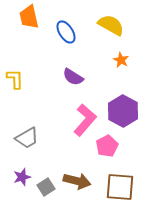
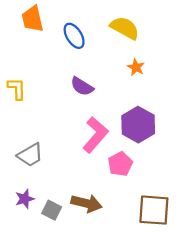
gray square: (46, 187) -> (52, 210), turned -30
brown square: (120, 187) -> (154, 210), moved

